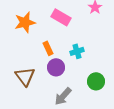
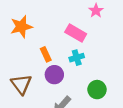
pink rectangle: (61, 17) -> (76, 33), moved

